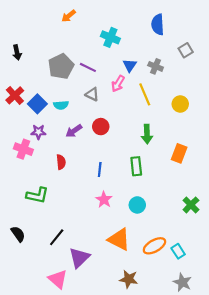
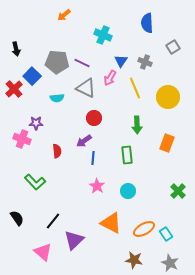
gray pentagon: (61, 66) -> (57, 62), turned 30
gray triangle: (92, 94) -> (86, 88), size x1.5
blue square: (37, 104) -> (32, 76), moved
yellow circle: (180, 104) -> (168, 97), size x1.5
purple arrow: (74, 131) -> (84, 141), moved
green L-shape: (37, 195) -> (35, 182), turned 35
pink triangle: (58, 279) -> (43, 252), moved
brown star: (129, 279) -> (134, 260), moved

